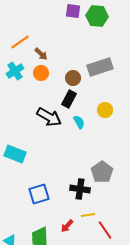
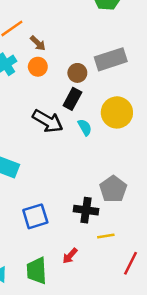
yellow circle: (105, 110) -> (117, 112), size x1.6
yellow line: (88, 215) -> (106, 236), moved
red line: (105, 230) -> (131, 263), moved, turned 60

